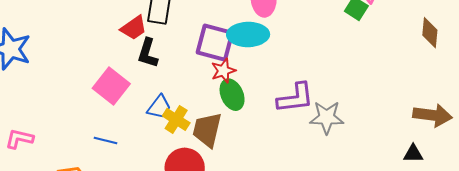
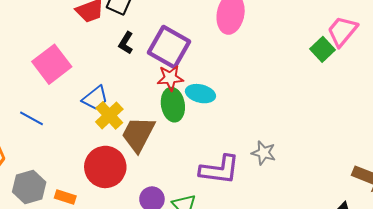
cyan ellipse: (248, 34) -> (200, 94), moved, size x0.7
black L-shape: (148, 53) -> (126, 43), moved, size x0.7
purple L-shape: (295, 98) -> (220, 170), moved
gray star: (327, 117) -> (264, 153), size x0.7

